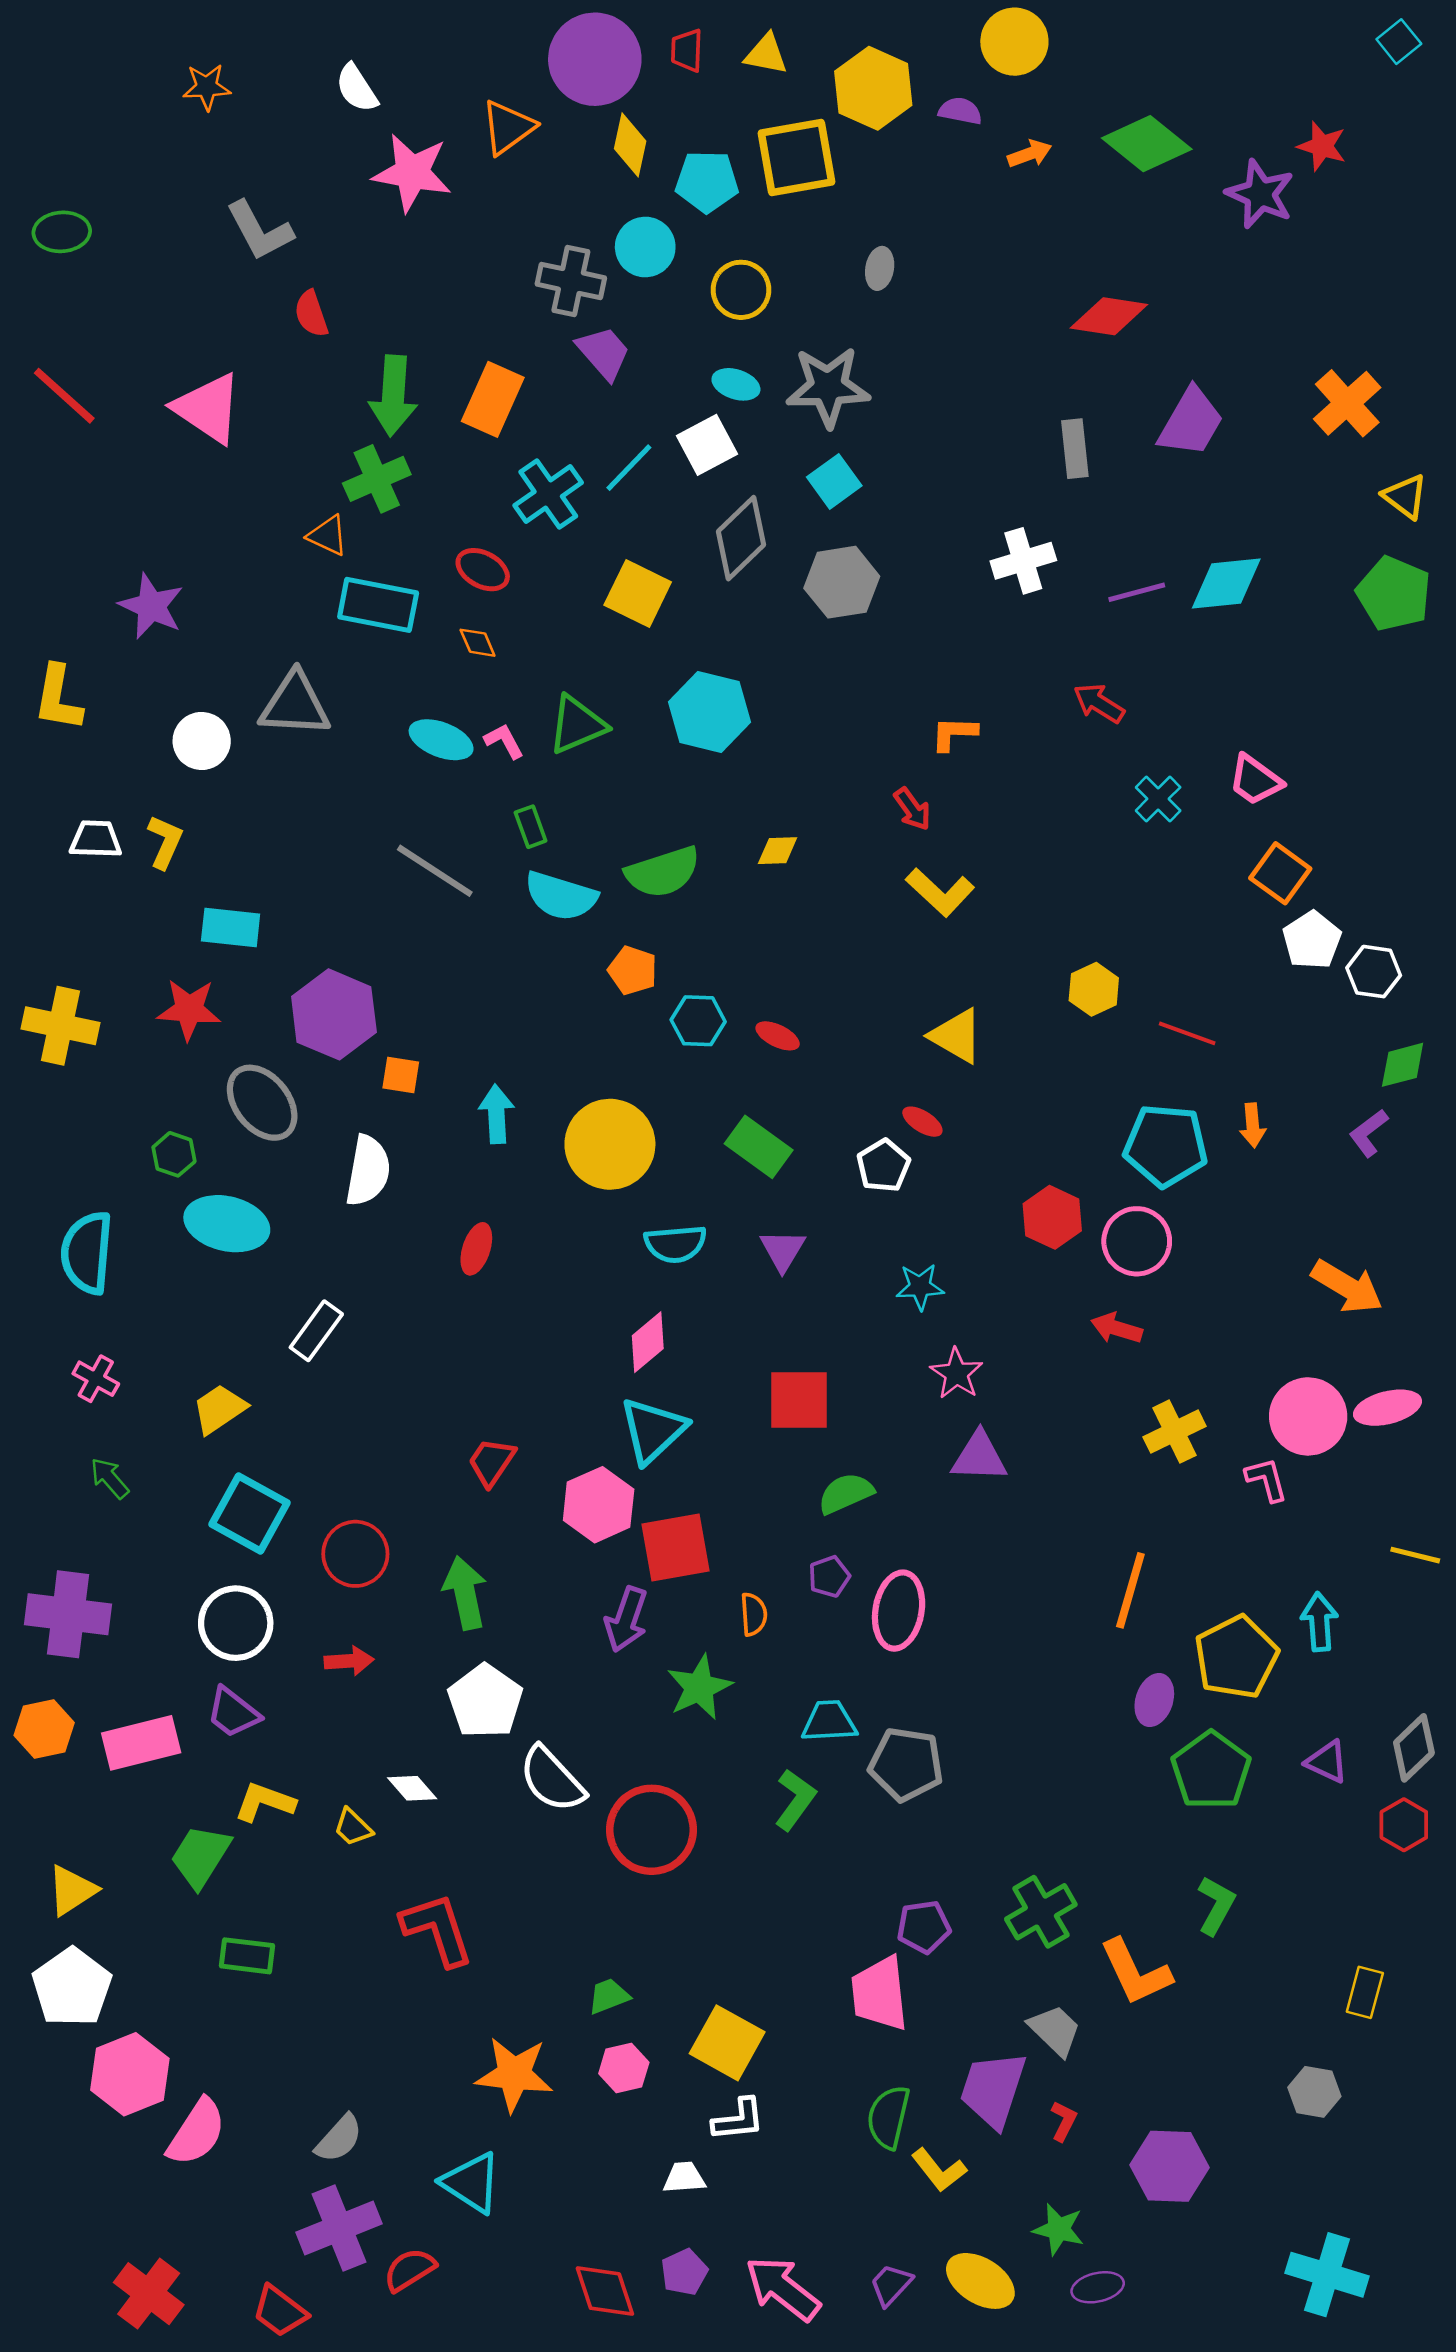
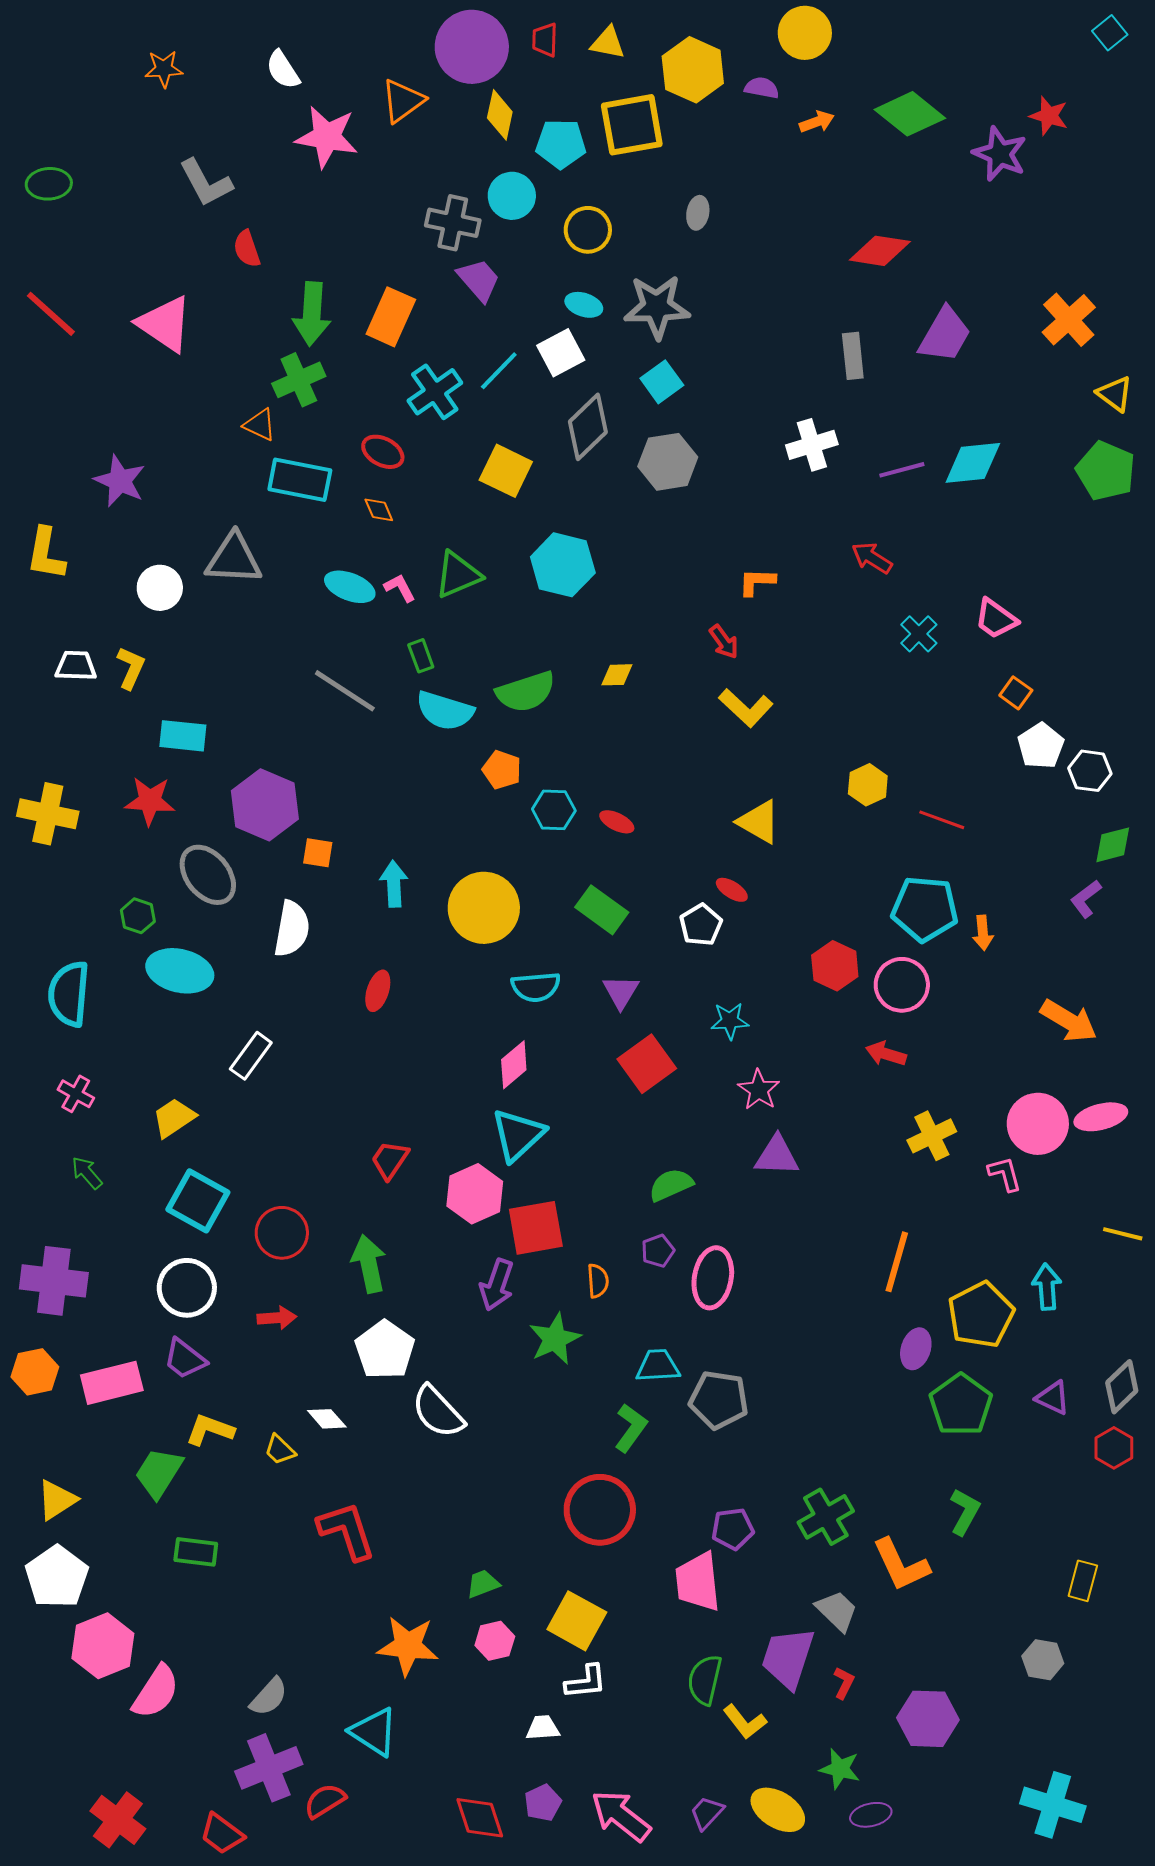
orange square: (1280, 873) -> (1016, 693), size x0.7
orange arrow: (1253, 1125) -> (983, 933), moved
red square: (799, 1400) -> (647, 1064), moved, turned -36
red circle: (652, 1830) -> (600, 1510), moved

